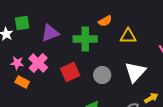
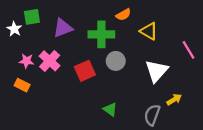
yellow triangle: (128, 36) -> (149, 31), turned 30
gray circle: (102, 75) -> (116, 61), moved
orange rectangle: (22, 82) -> (22, 85), moved

